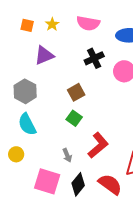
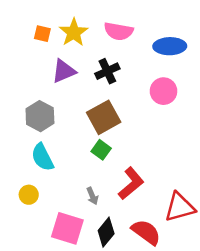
yellow star: (52, 24) -> (74, 32), size x1.6
black cross: (94, 58) -> (107, 71), moved
brown square: (76, 92) -> (104, 117), size x1.5

